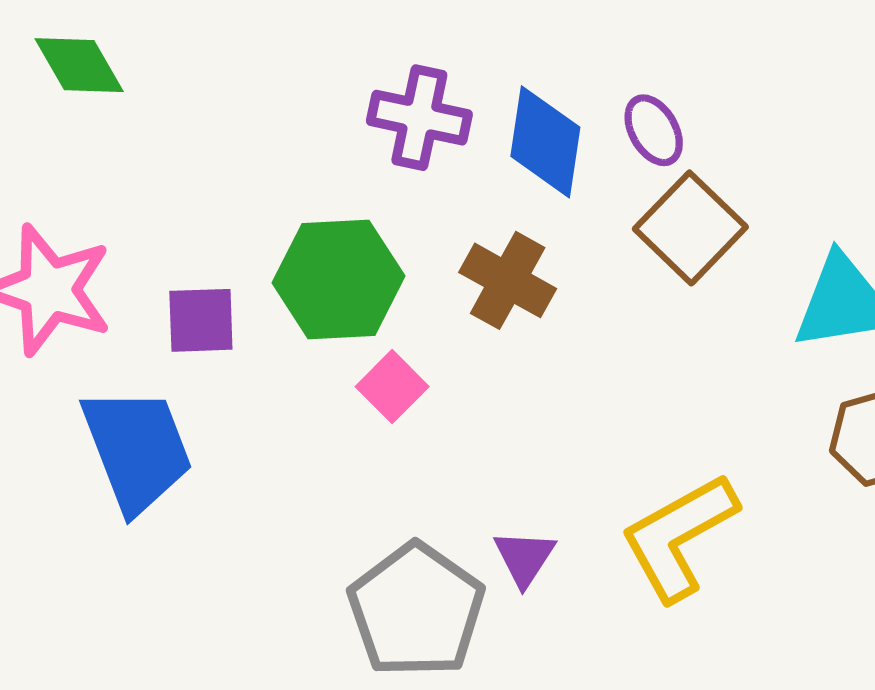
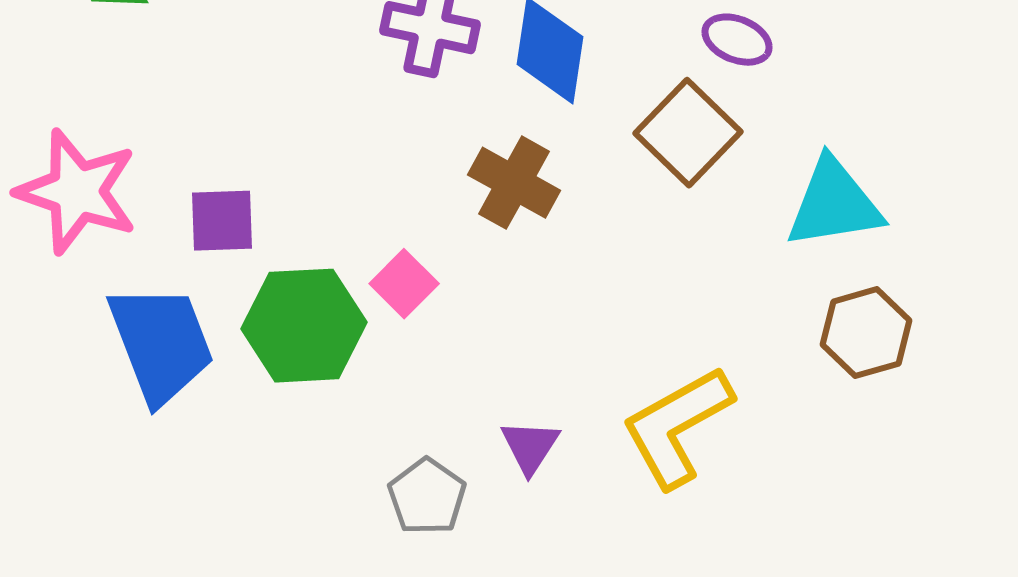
purple ellipse: (654, 130) -> (737, 40), moved, turned -38
green hexagon: (339, 279) -> (304, 326), moved
gray pentagon: (416, 610) -> (427, 497), size x0.6

